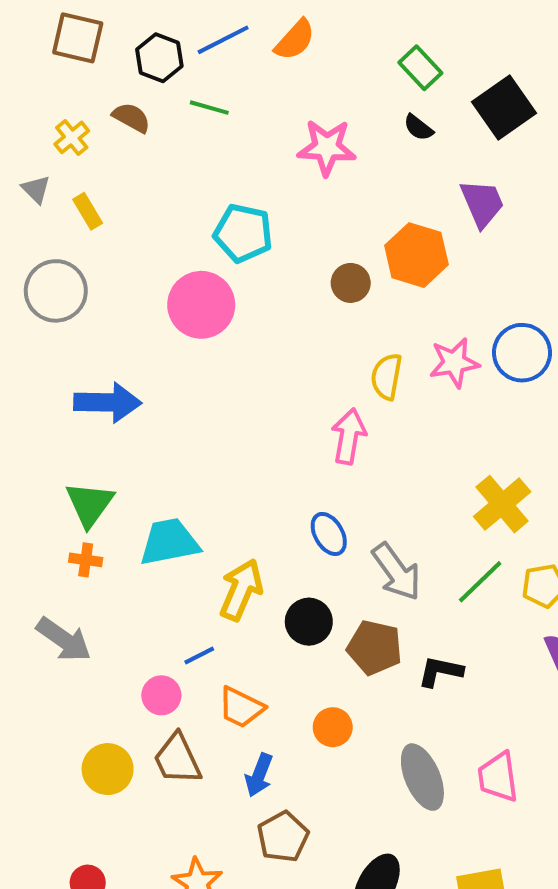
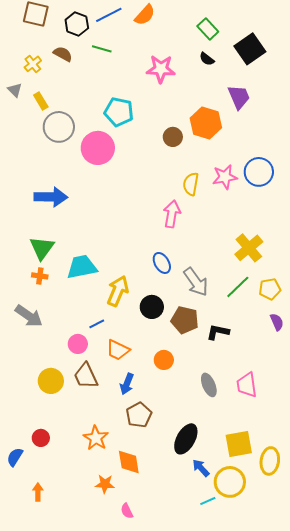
gray circle: (56, 291) -> (59, 127), moved
gray ellipse: (422, 777) -> (209, 385), size x0.7

